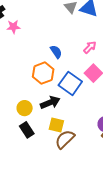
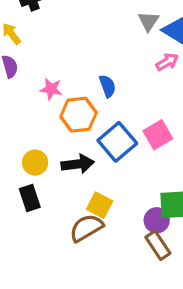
pink star: (13, 27) -> (51, 89), moved
pink arrow: (90, 47) -> (167, 62), moved
yellow square: (56, 125) -> (100, 205), moved

